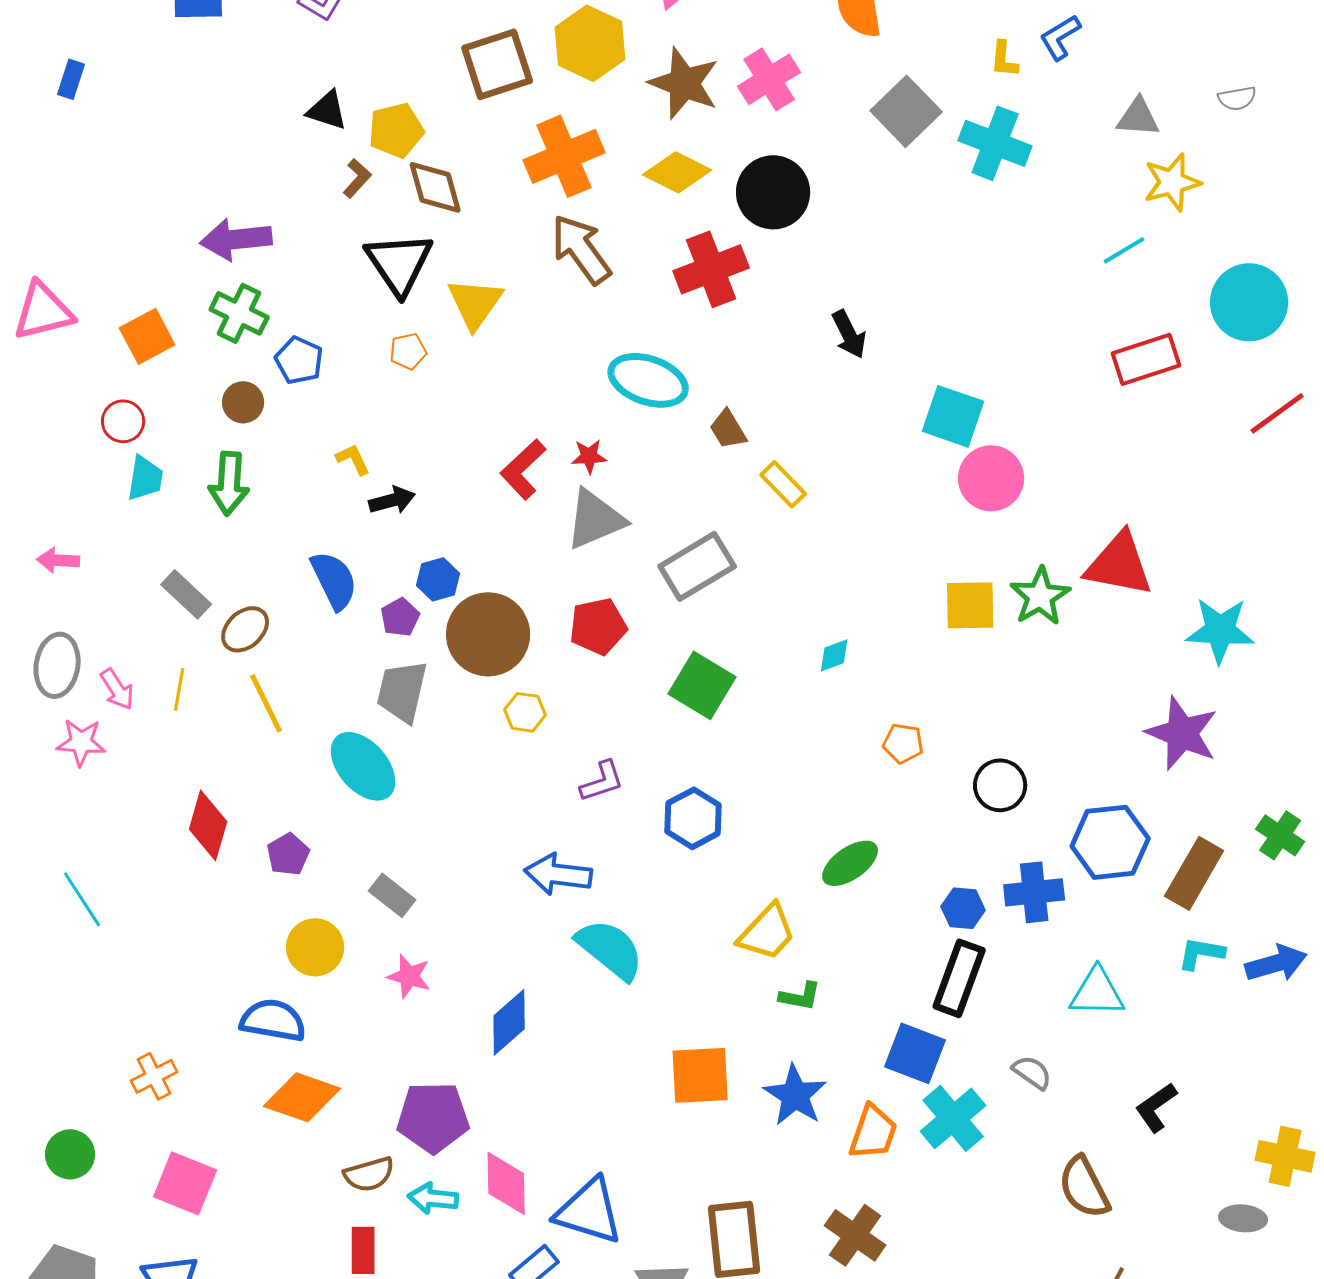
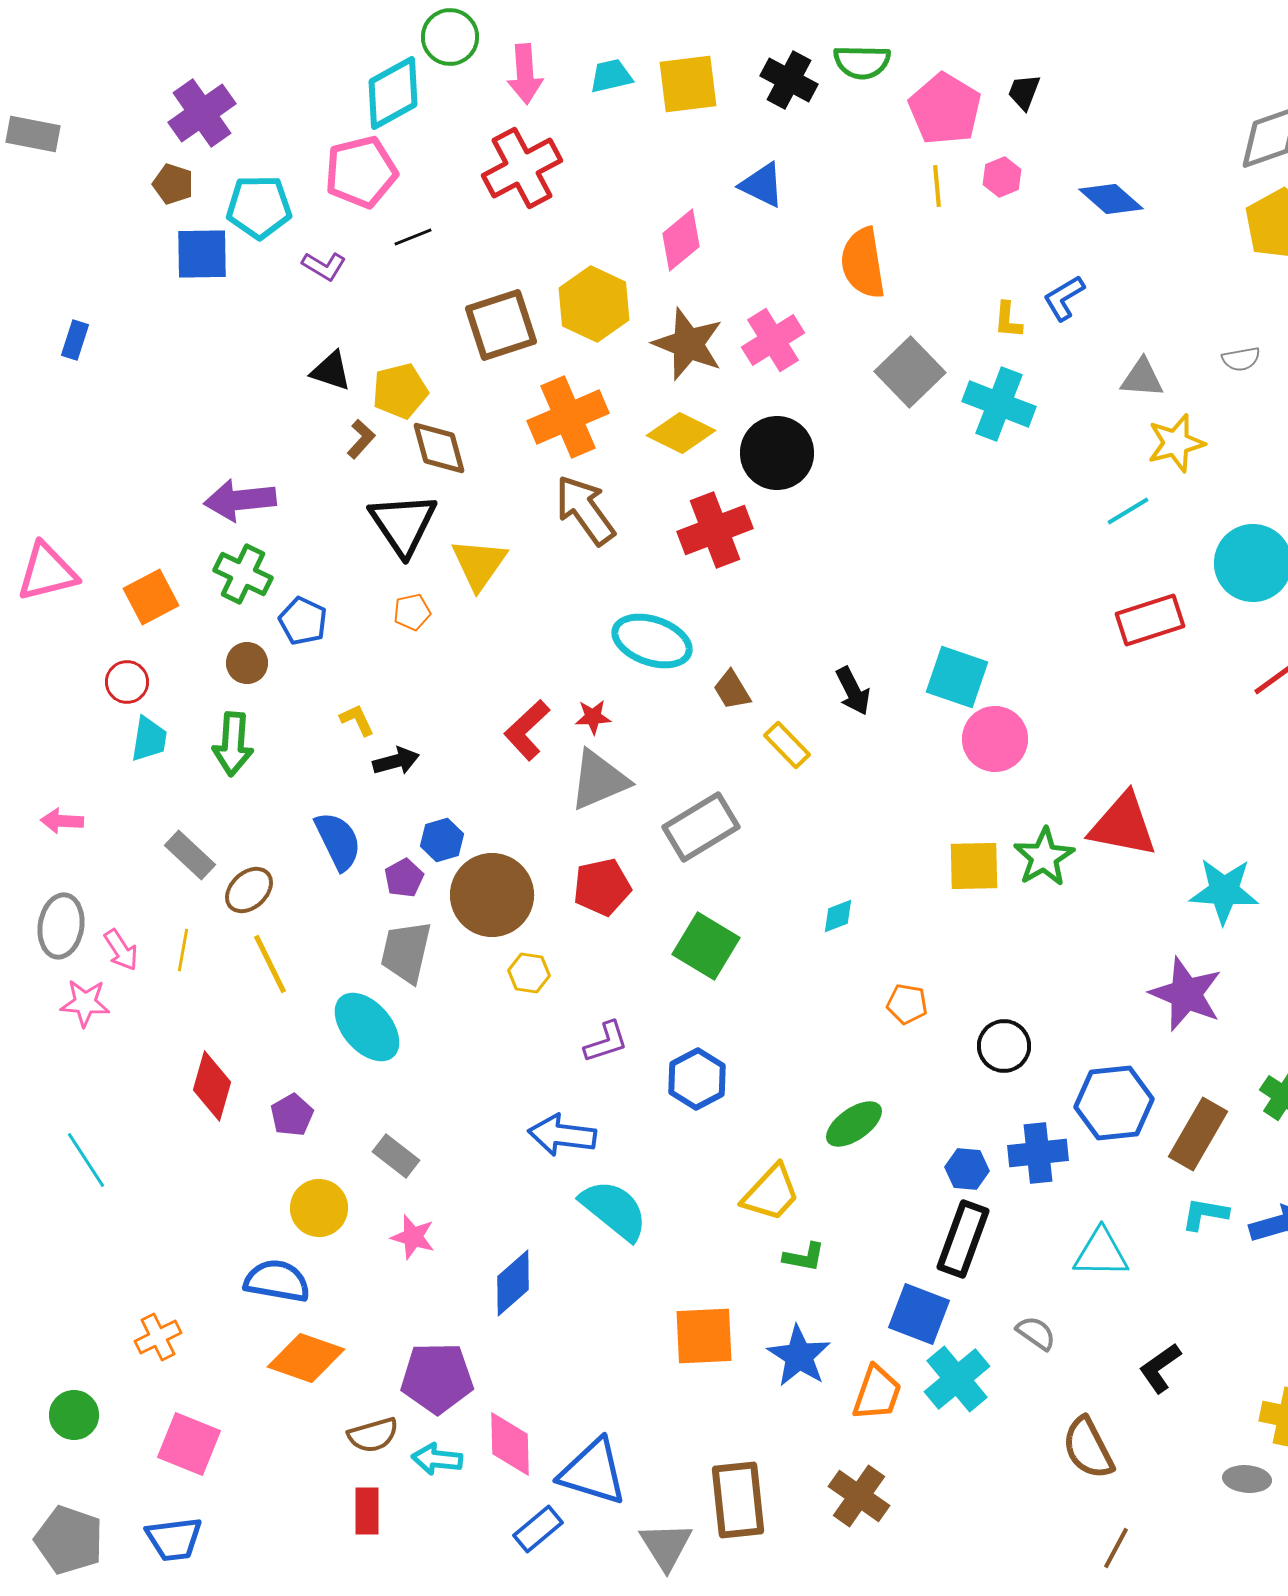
black arrow: (849, 334) -> (853, 691), moved

